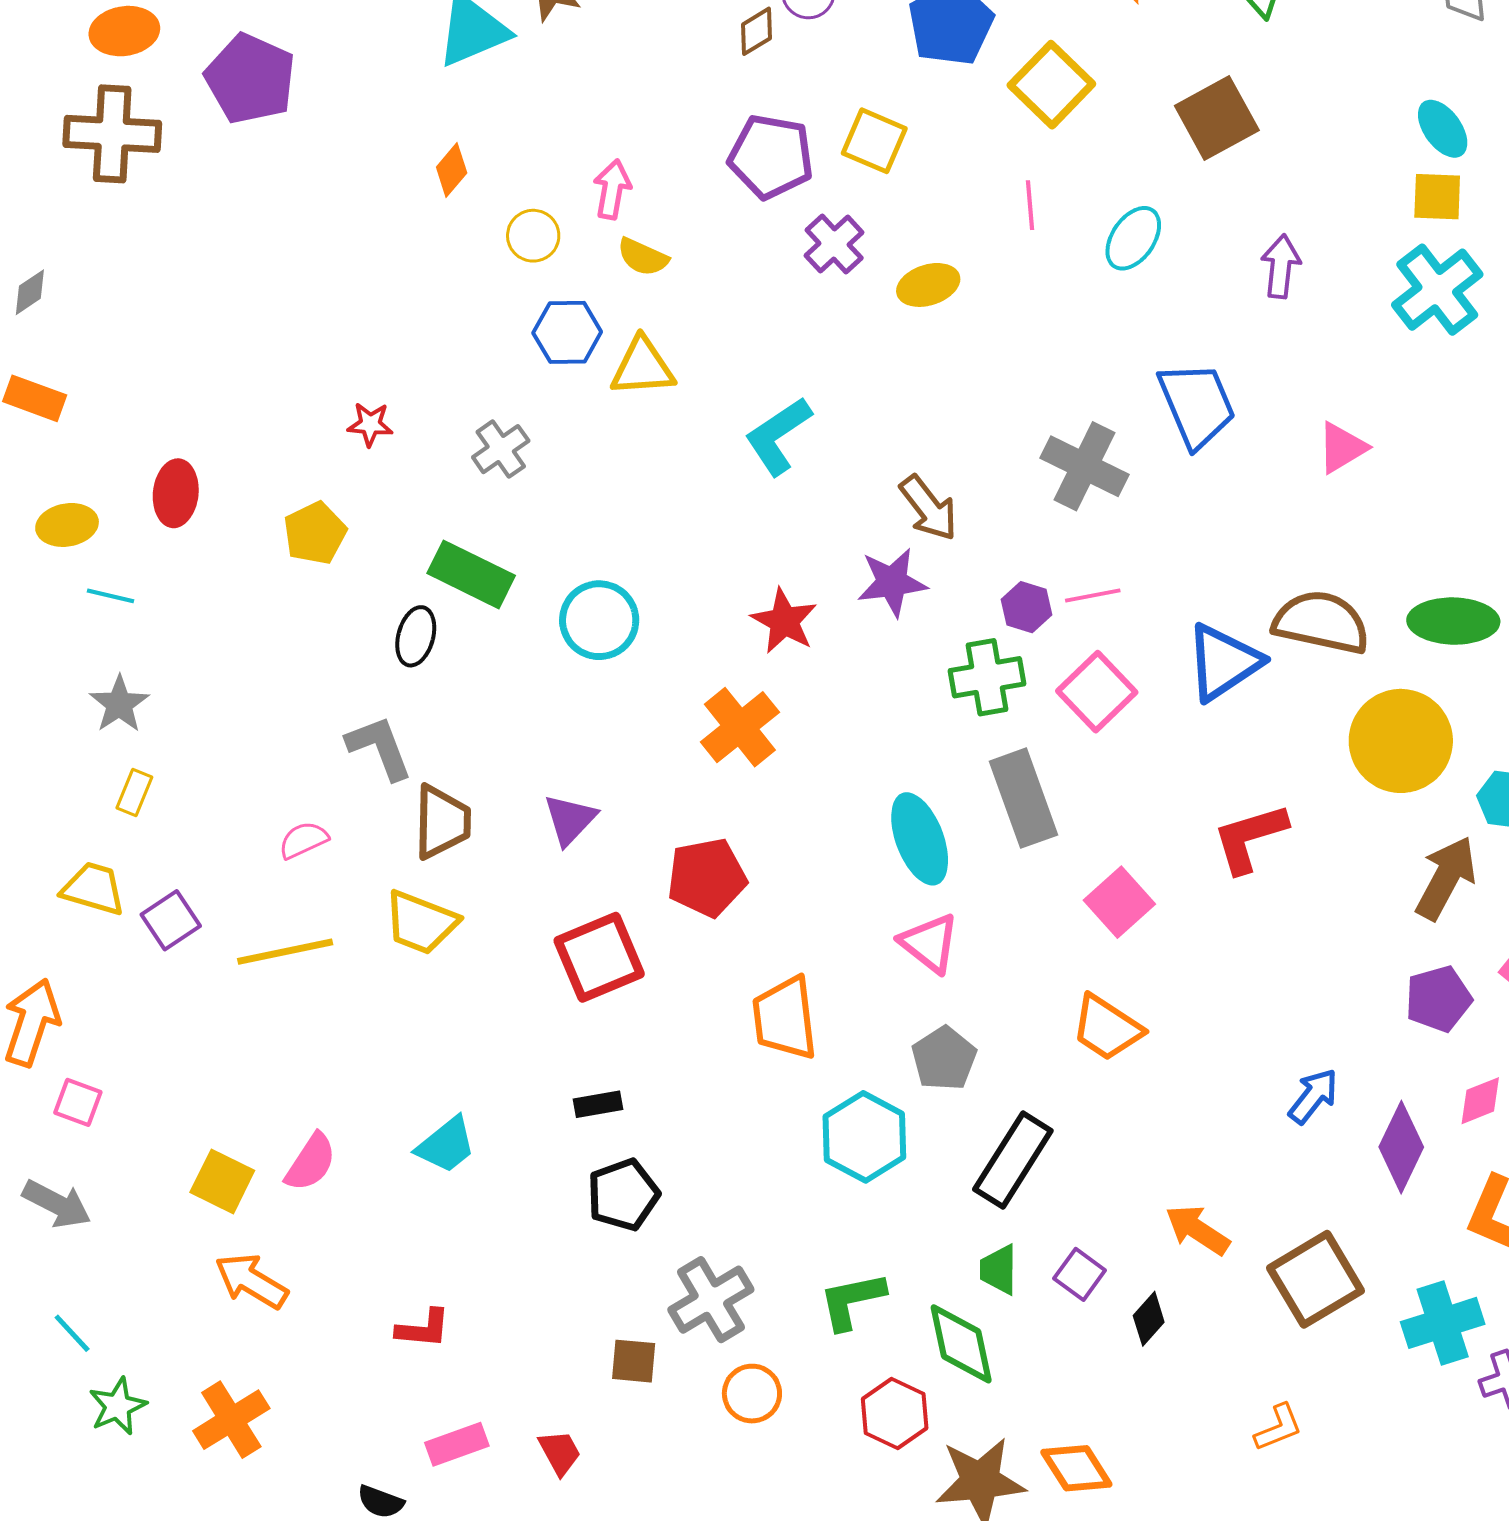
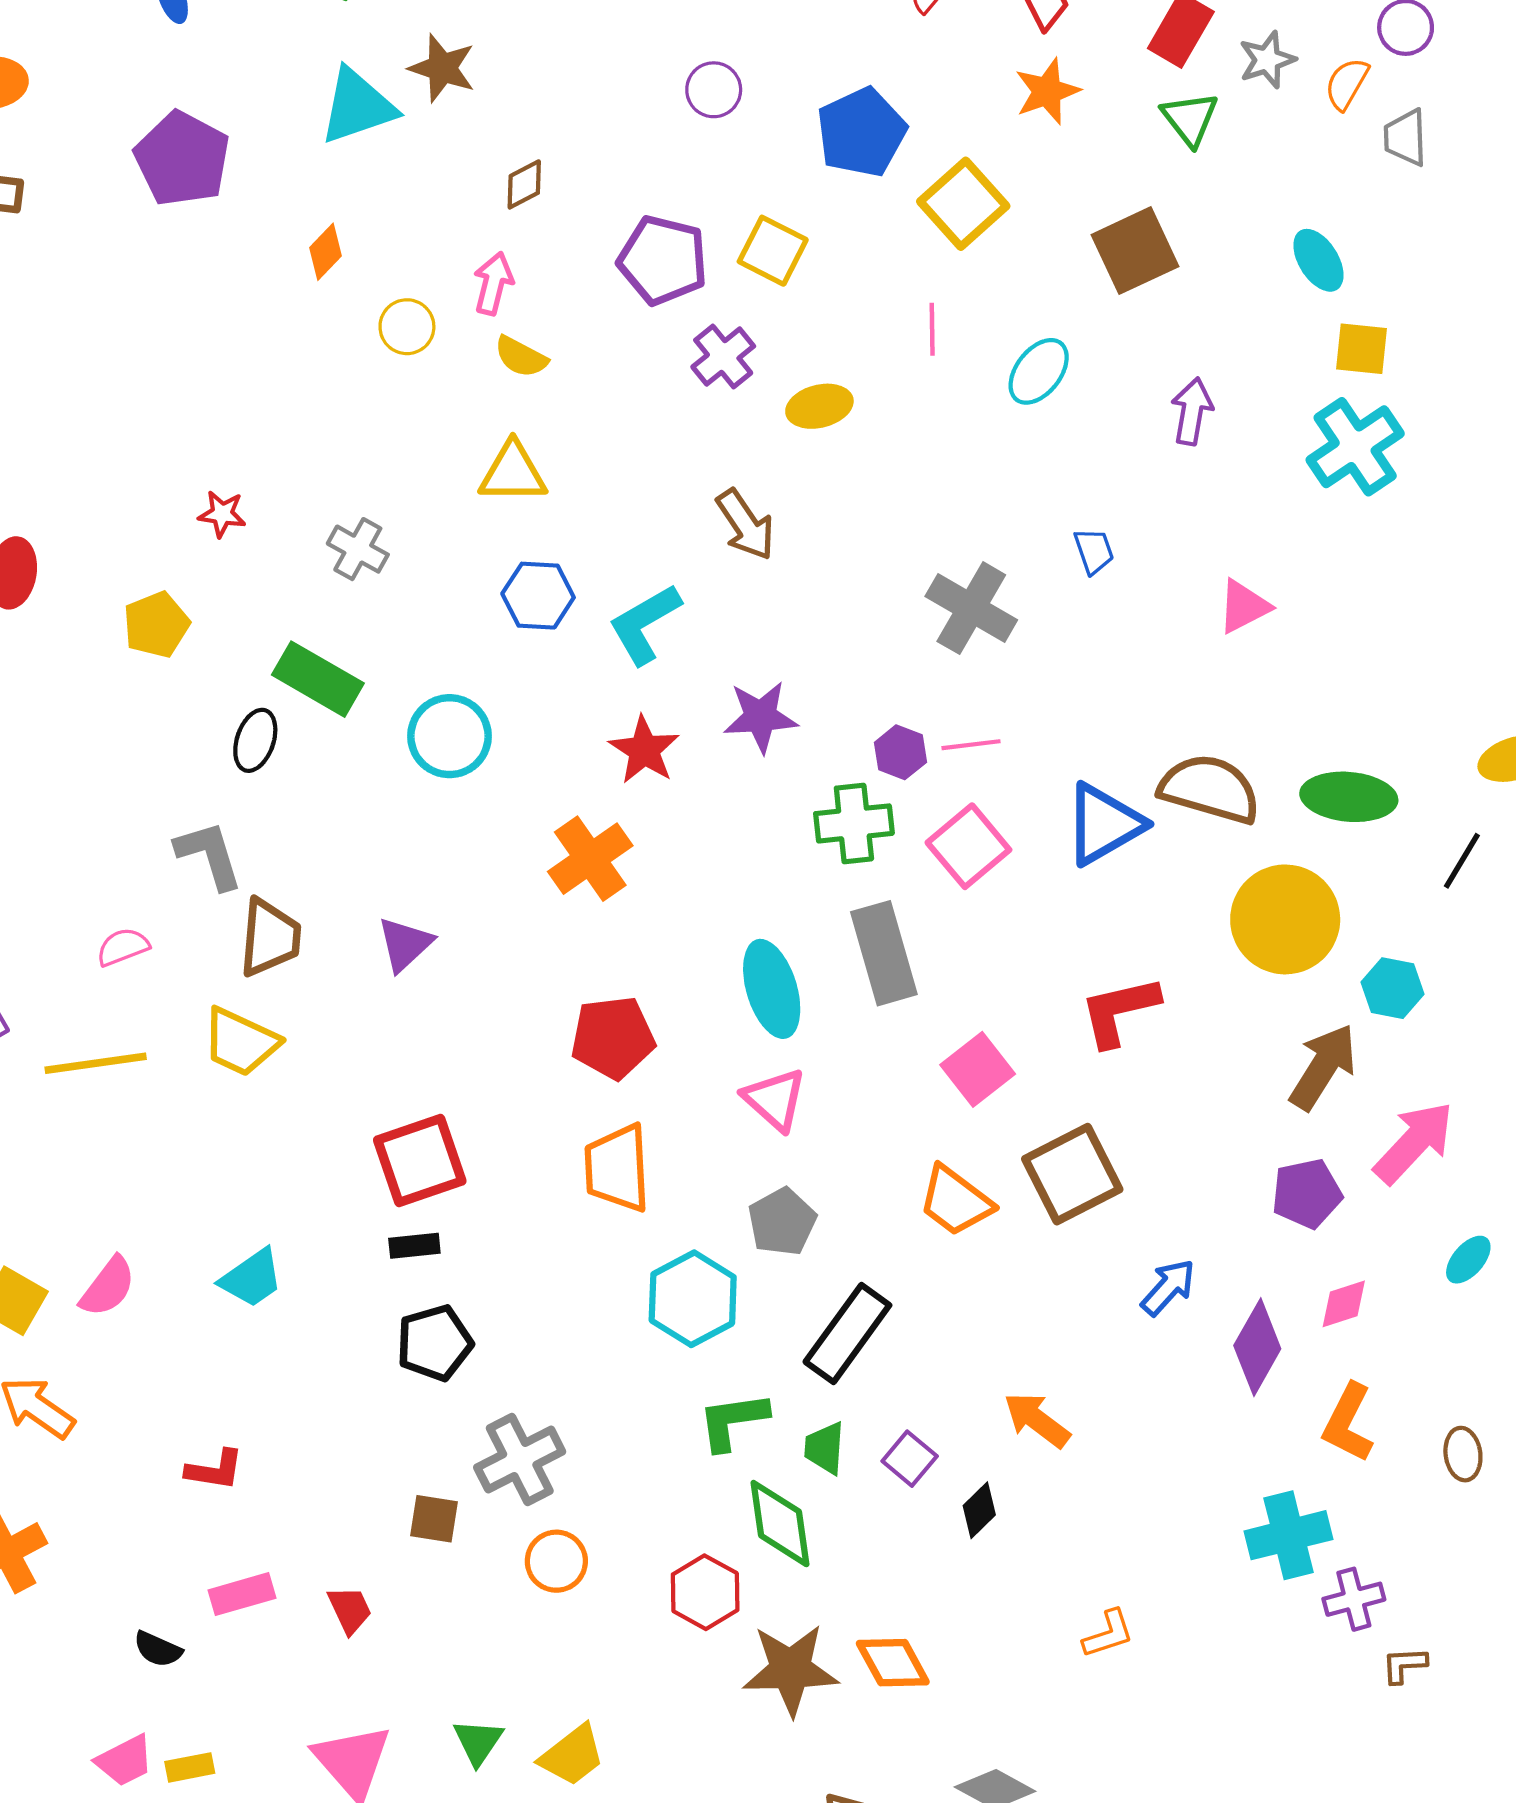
brown diamond: (757, 31) -> (524, 184), moved
purple pentagon: (250, 79) -> (182, 159), moved
cyan ellipse: (1443, 129) -> (1318, 260), moved
blue hexagon: (567, 332) -> (538, 596), moved
blue trapezoid: (1197, 405) -> (1094, 551), size x0.5
cyan L-shape: (778, 436) -> (645, 624), moved
gray cross: (501, 449) -> (358, 549), turned -30
brown arrow: (929, 508) -> (746, 525), moved
red pentagon: (707, 877) -> (613, 1038), moved
red square: (599, 957) -> (420, 1160), moved
brown square: (1315, 1279) -> (1072, 1174), moved
green L-shape: (852, 1301) -> (733, 1421), moved

